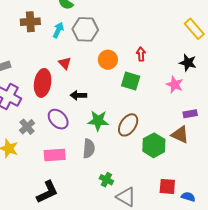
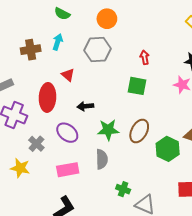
brown cross: (30, 22) -> (31, 50), moved
gray hexagon: (85, 29) -> (98, 49), moved
orange circle: (108, 60) -> (107, 19), moved

